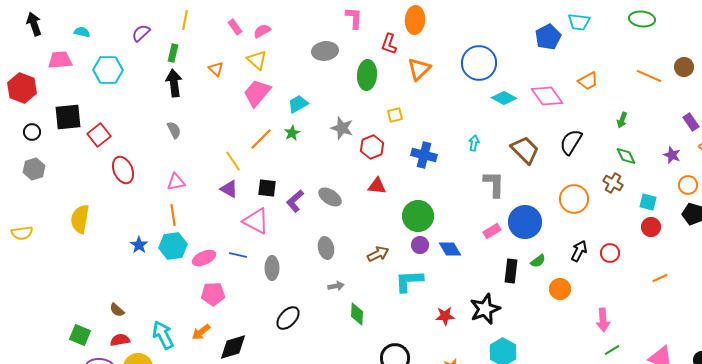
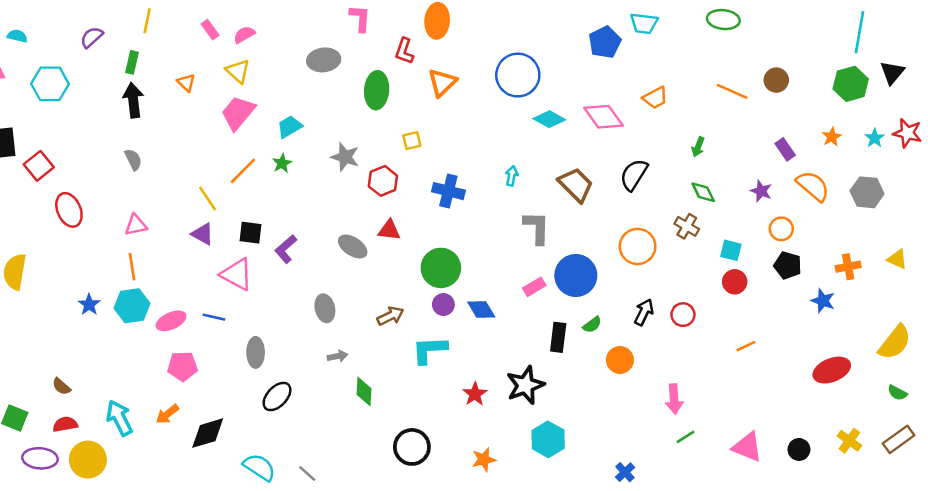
gray ellipse: (330, 197) -> (353, 246), moved
gray ellipse: (272, 268) -> (256, 352), moved
red star: (445, 316) -> (475, 394), turned -30

